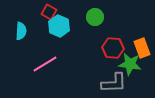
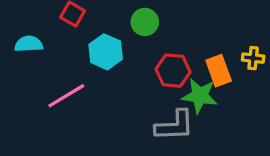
cyan hexagon: (59, 26) -> (106, 52), moved
cyan semicircle: (21, 31) -> (29, 44), turned -96

